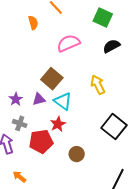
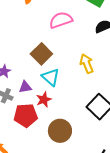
purple triangle: (39, 99) -> (25, 87), moved
brown circle: (77, 154) -> (60, 131), size x1.5

